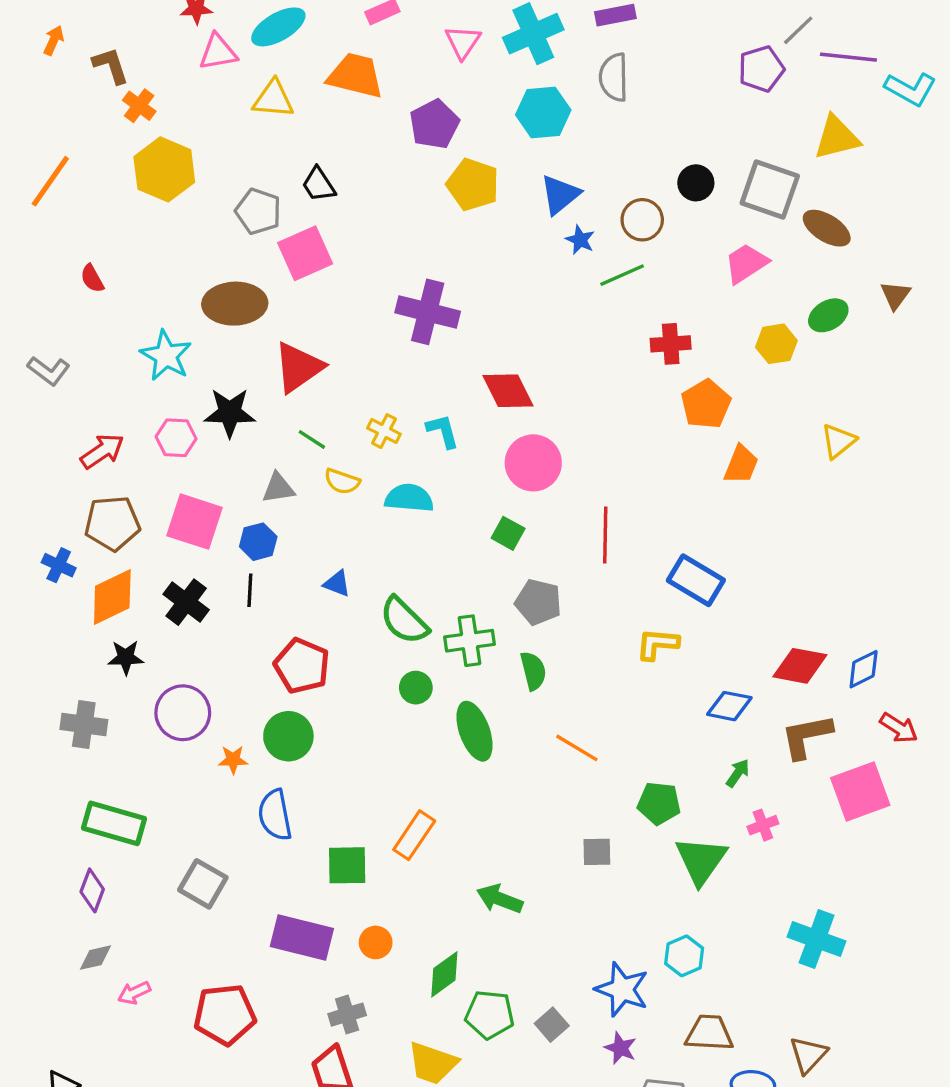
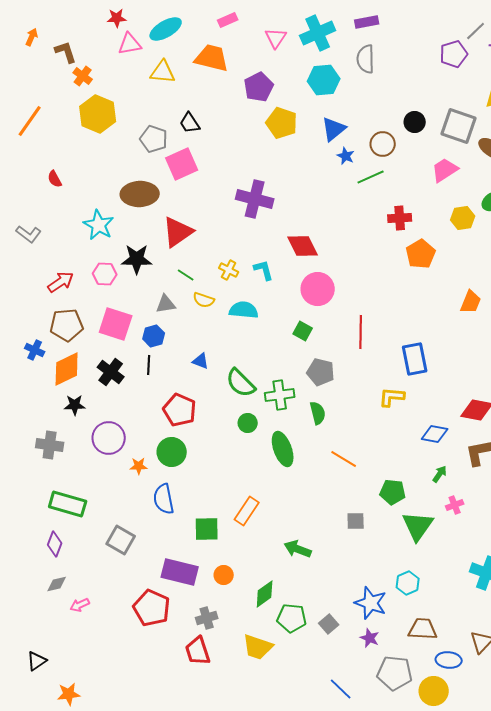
orange trapezoid: (741, 465) -> (471, 302), moved
blue rectangle: (696, 580) -> (415, 359), turned 48
red pentagon: (225, 1015) -> (152, 608), moved, turned 30

